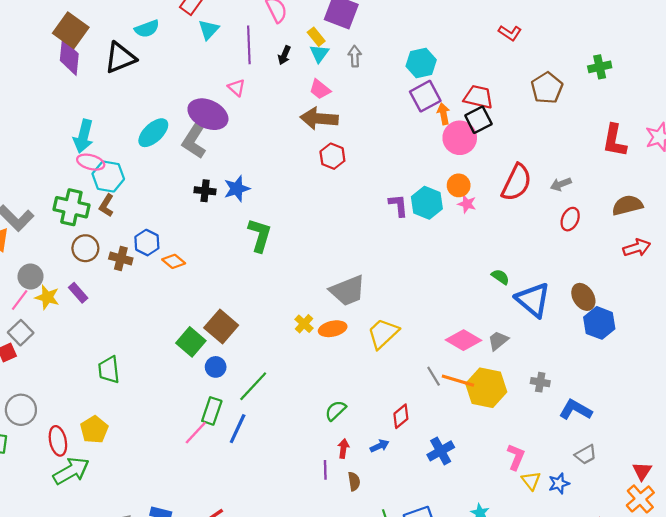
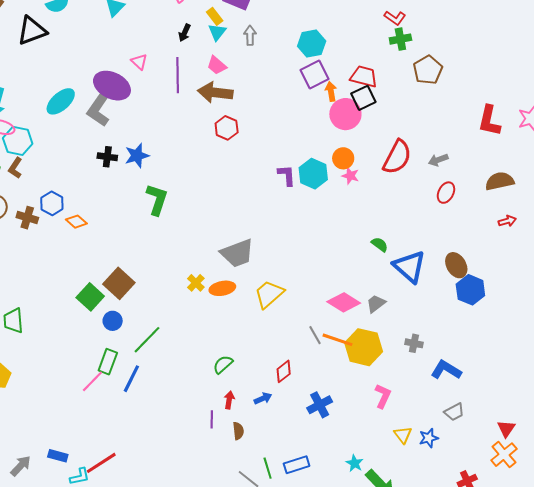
purple line: (249, 45) -> (178, 75), moved
green cross: (600, 67) -> (400, 39), moved
red arrow: (637, 248) -> (507, 221), size x0.7
pink L-shape: (516, 457) -> (383, 396), moved

